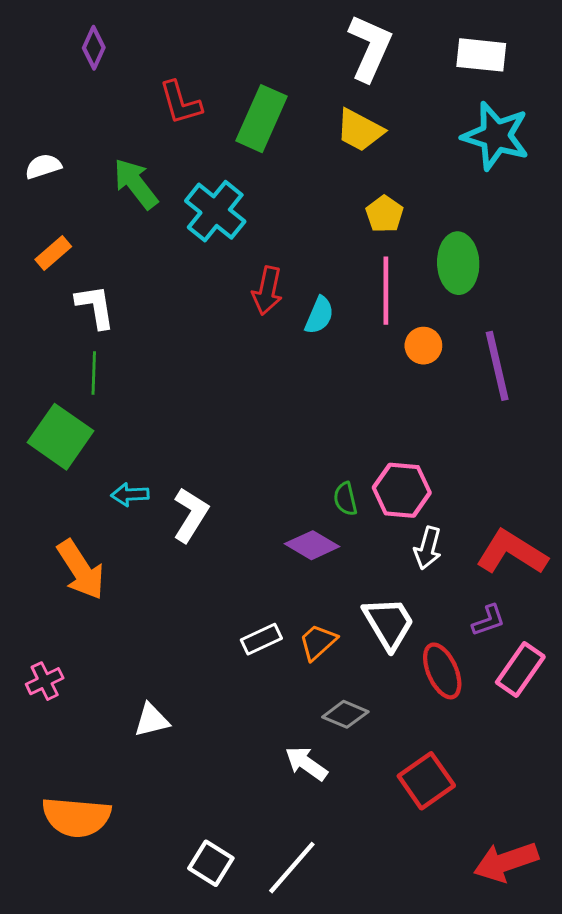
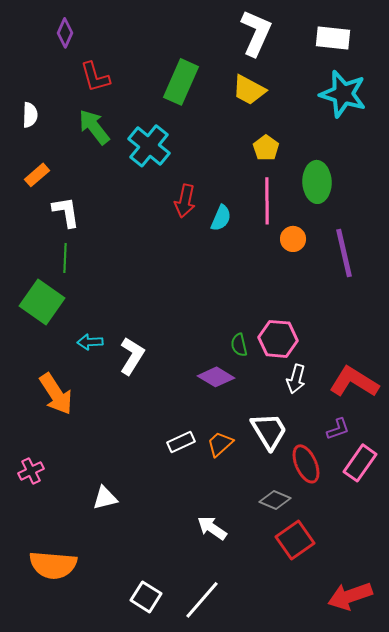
red L-shape: (181, 103) -> (95, 77), moved
white semicircle: (43, 166) -> (30, 115), turned 110
gray diamond: (345, 714) -> (275, 500), moved

